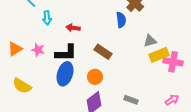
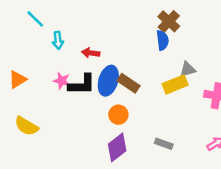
blue semicircle: (121, 20) -> (162, 40), moved
pink star: (38, 50) -> (62, 81), moved
yellow rectangle: (159, 55) -> (175, 84), moved
blue ellipse: (65, 74) -> (108, 81), moved

